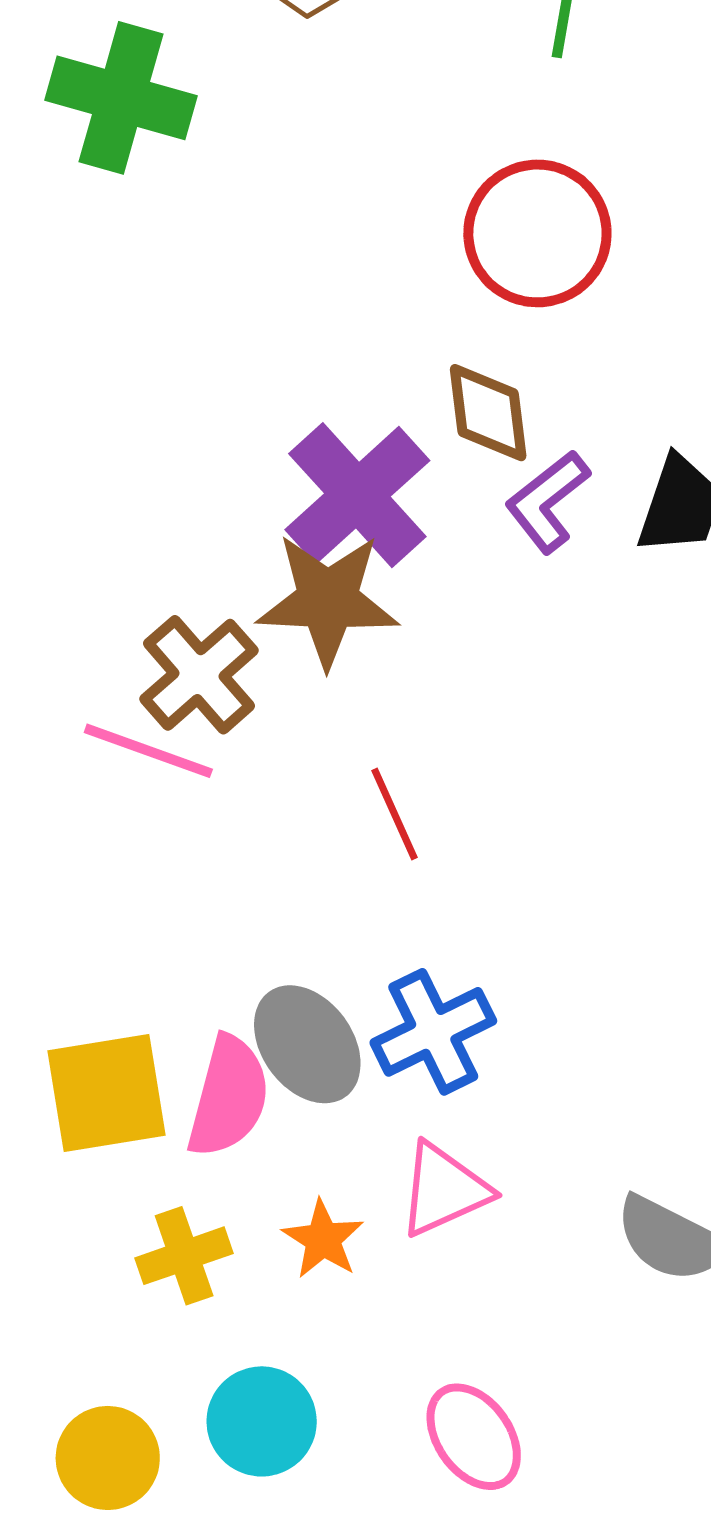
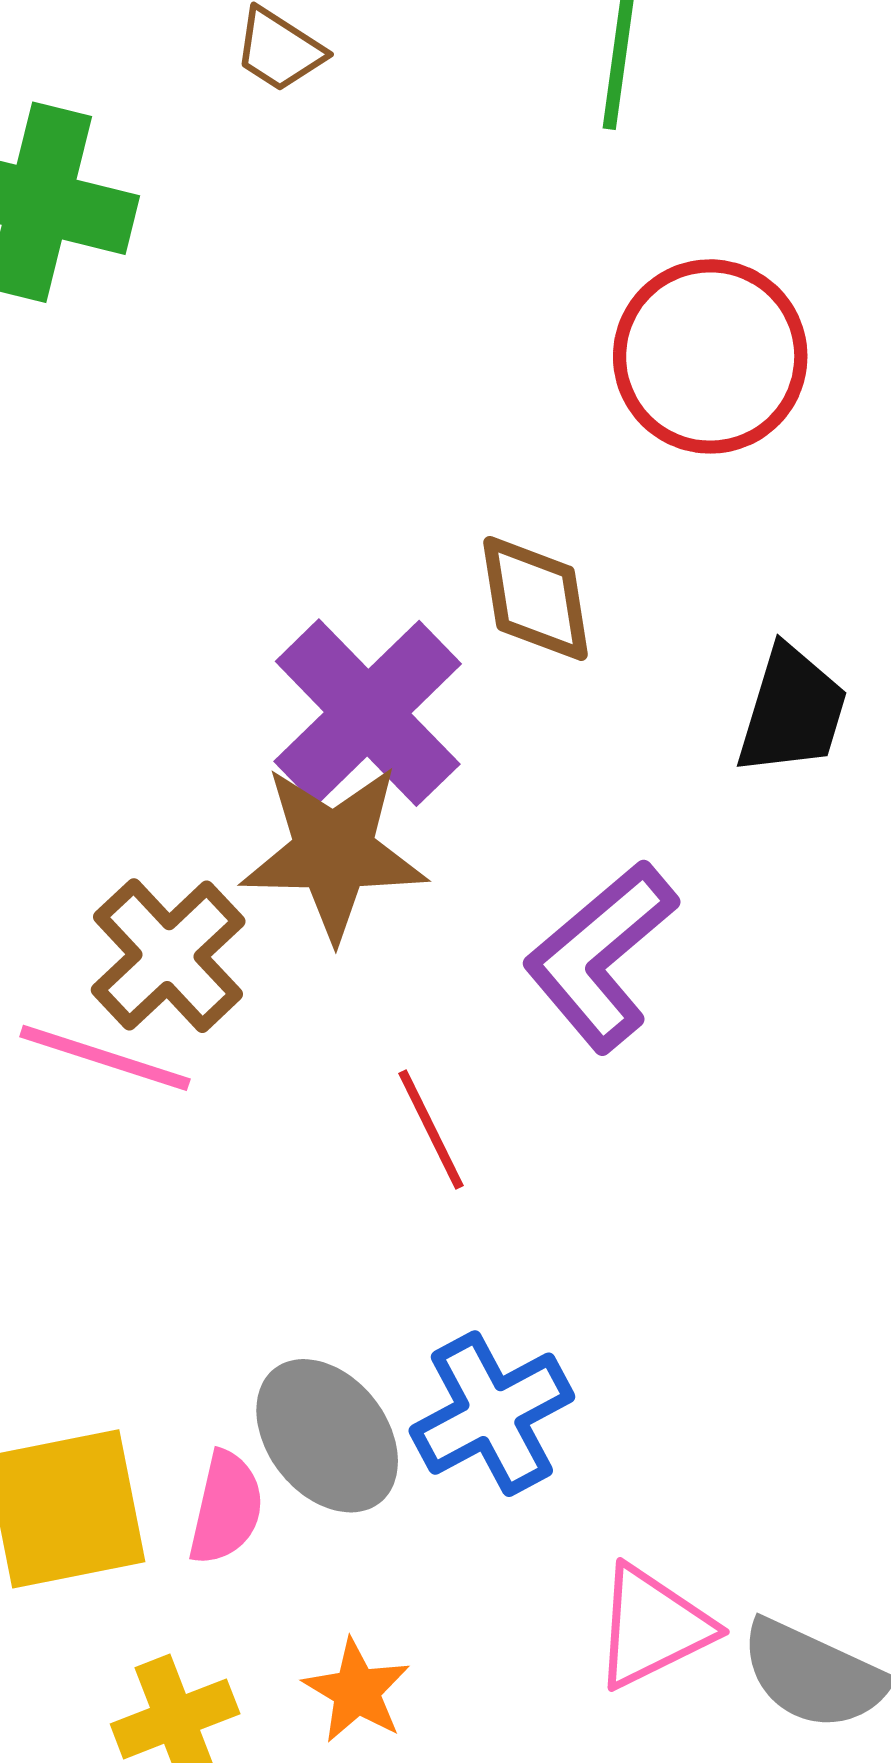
red circle: (537, 233) -> (710, 356), moved
purple L-shape: (547, 501) -> (600, 956), moved, size x1.4
pink semicircle: (228, 1097) -> (226, 1508), size x0.7
pink triangle: (444, 1190) -> (653, 1627), moved

